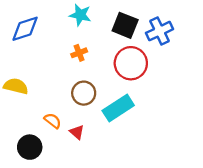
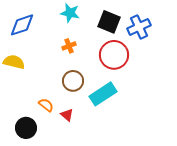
yellow semicircle: (16, 86) -> (14, 62), moved

